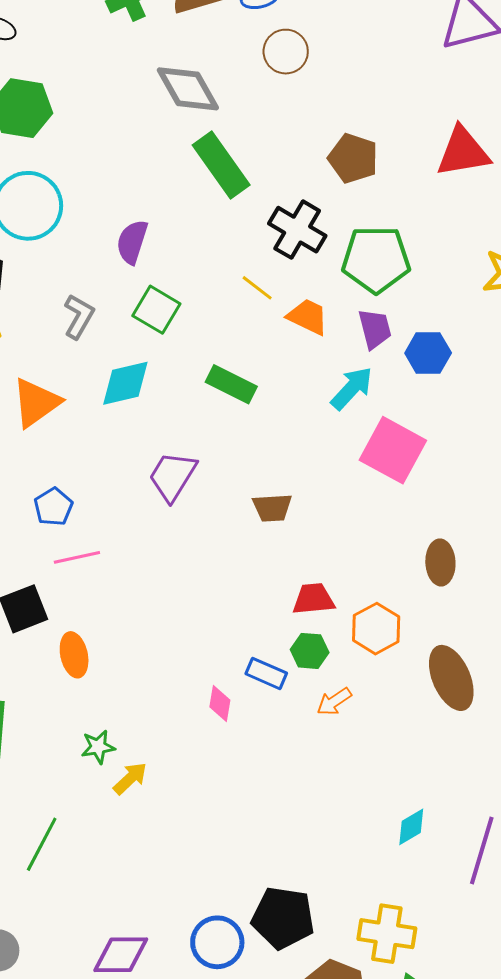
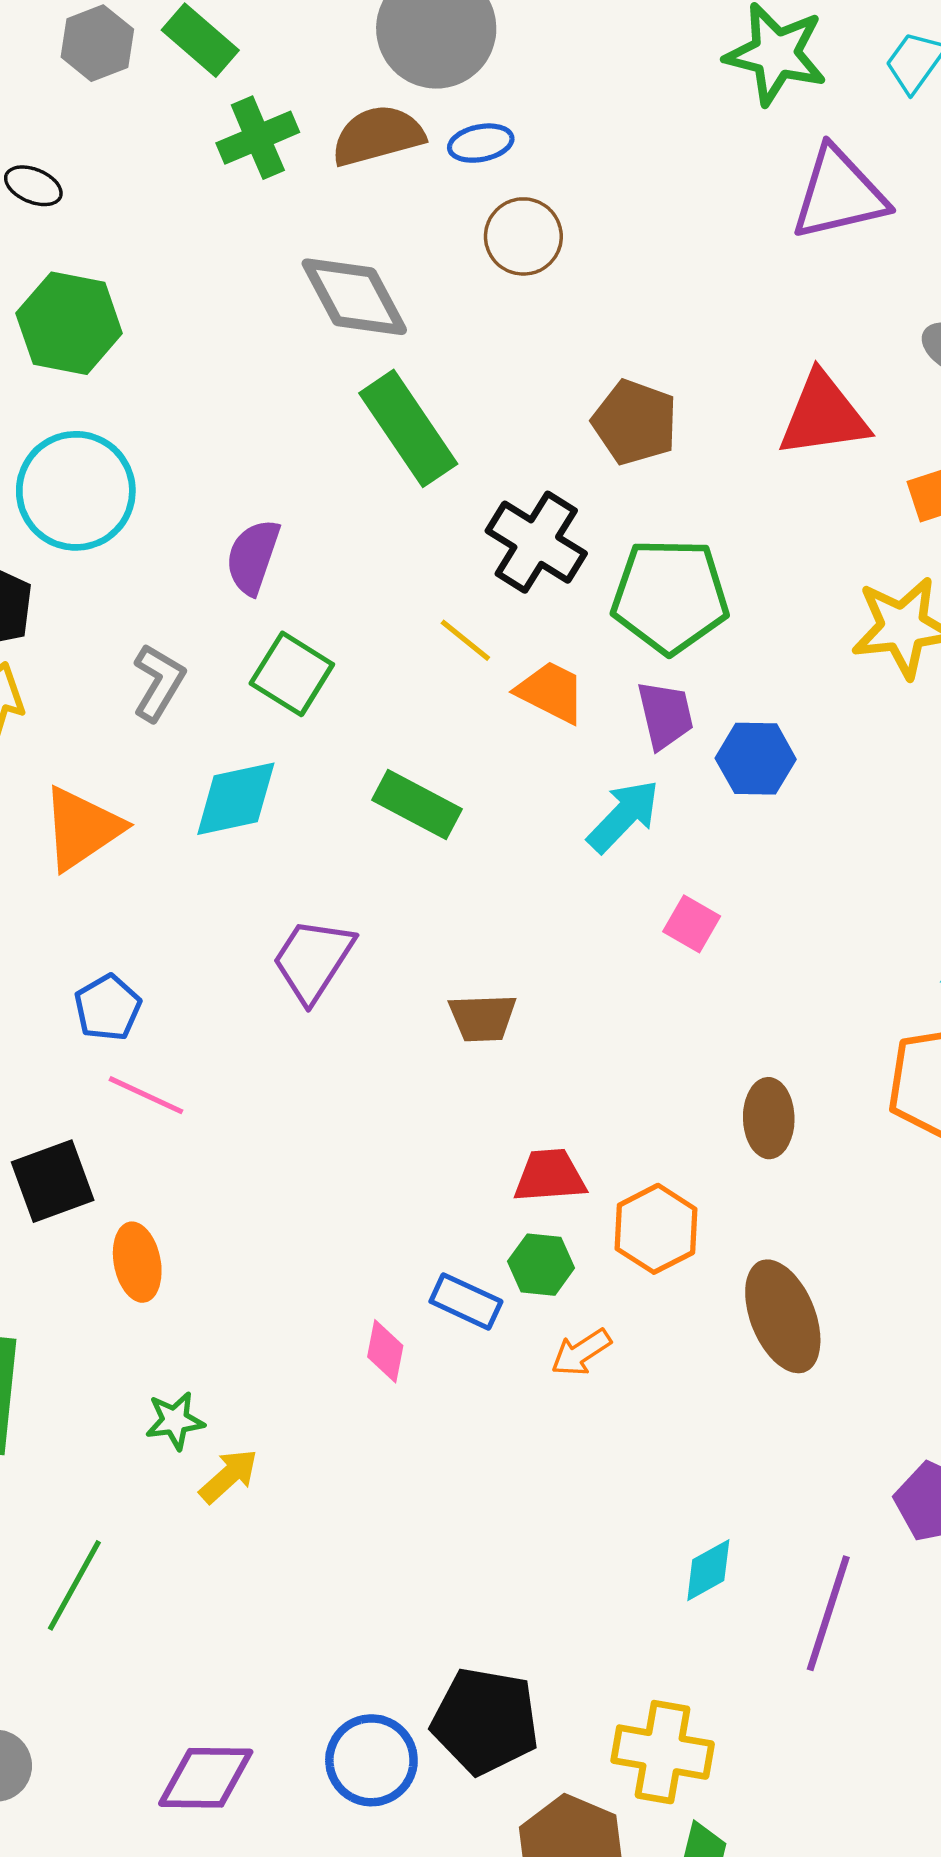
pink square: (393, 450) -> (692, 924), size x0.5
pink line: (77, 557) -> (146, 1095), turned 36

